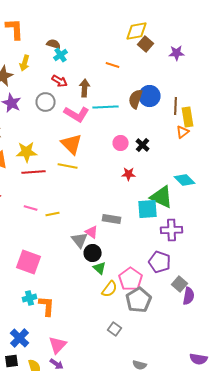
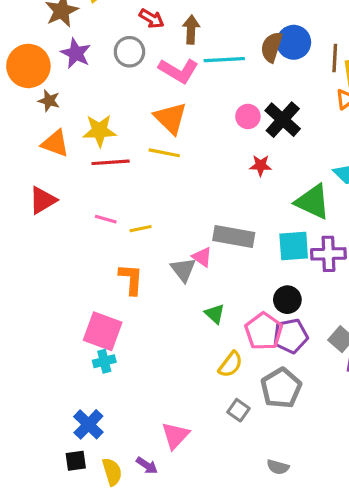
black cross: (143, 145) -> (283, 120), size x1.6
cyan square: (148, 209) -> (294, 246), moved
gray rectangle: (112, 219) -> (234, 236), size x1.4
black circle: (93, 253) -> (287, 300), moved
pink square: (29, 262) -> (103, 331), moved
purple pentagon: (160, 262) -> (291, 336), moved, turned -30
yellow semicircle: (110, 289) -> (231, 364), moved
gray pentagon: (139, 300) -> (281, 388), moved
orange L-shape: (47, 306) -> (131, 279), moved
pink triangle: (58, 345) -> (175, 435), moved

